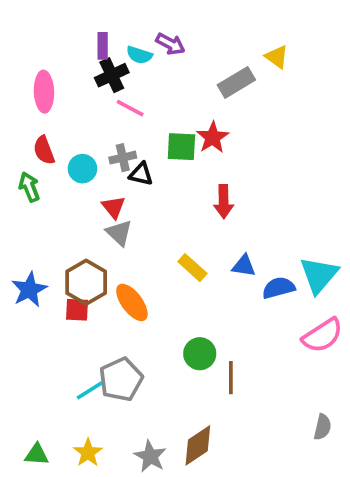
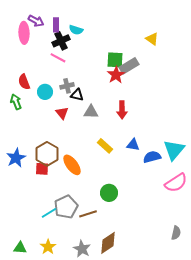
purple arrow: (170, 44) -> (36, 21), moved
yellow triangle: (277, 57) -> (152, 39), moved
gray rectangle: (236, 82) -> (129, 66), moved
pink ellipse: (44, 92) -> (24, 33), moved
pink line: (130, 108) -> (58, 58), moved
green square: (181, 147) -> (115, 60), moved
gray triangle: (119, 233) -> (91, 112), moved, turned -42
brown line: (231, 378) -> (88, 214), moved, turned 72

